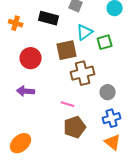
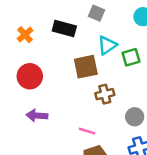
orange cross: (16, 23) -> (25, 35), turned 32
red circle: (31, 58) -> (30, 76), moved
brown cross: (83, 73) -> (105, 94), size x0.7

